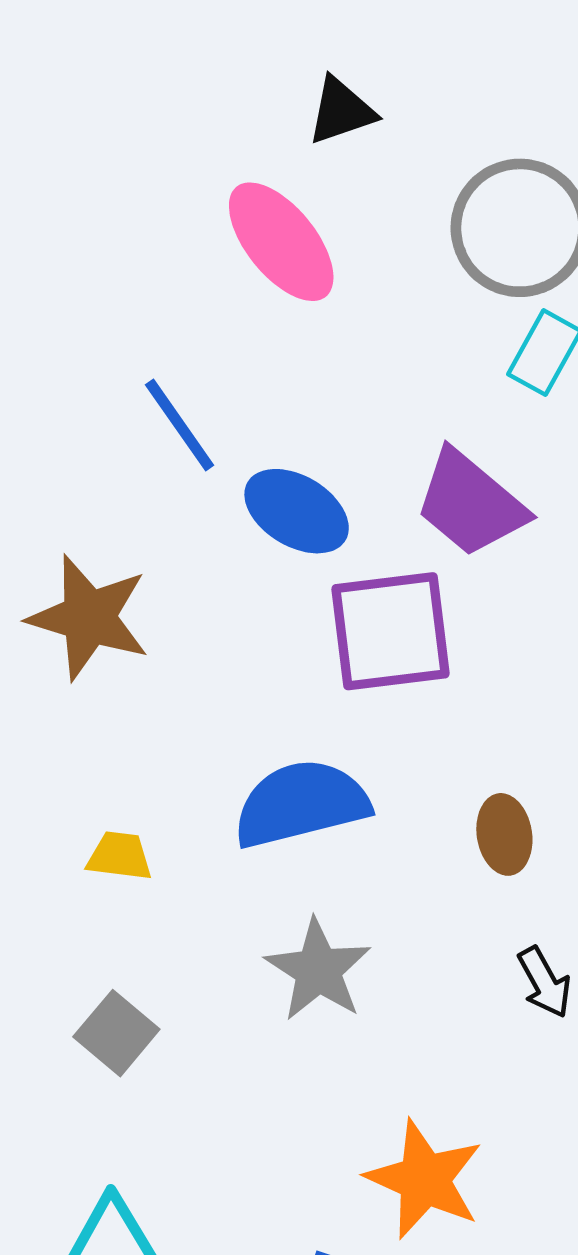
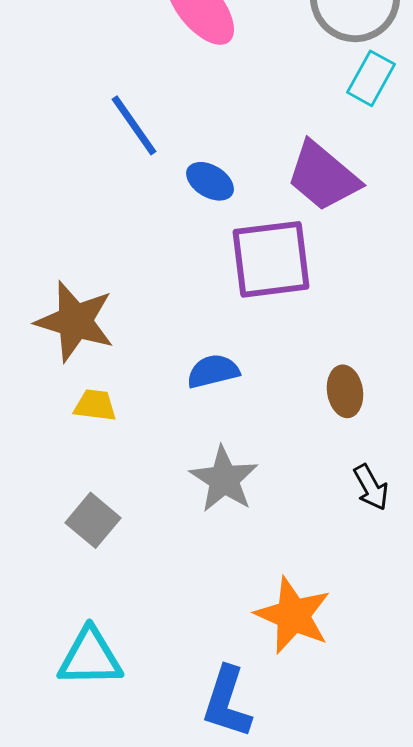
blue ellipse: (297, 511) -> (210, 181), size x0.7
brown star: (89, 617) -> (75, 321), moved
blue semicircle: (301, 804) -> (213, 371), size x0.6

